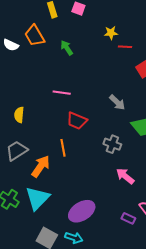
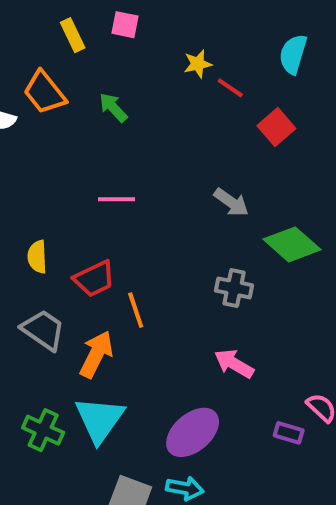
red line: (125, 47) -> (230, 88), turned 40
red trapezoid: (77, 121) -> (94, 279), moved, turned -40
gray trapezoid: (17, 151) -> (43, 330), turned 75
pink arrow: (125, 176) -> (234, 364), moved

